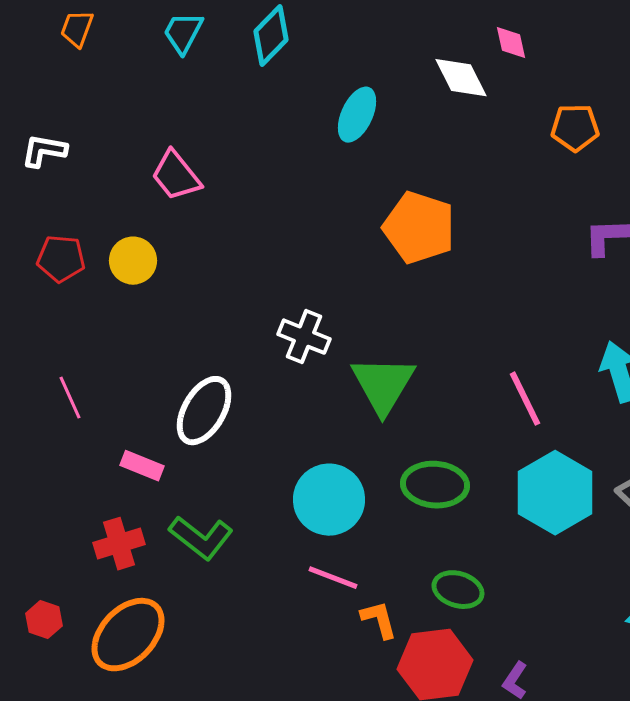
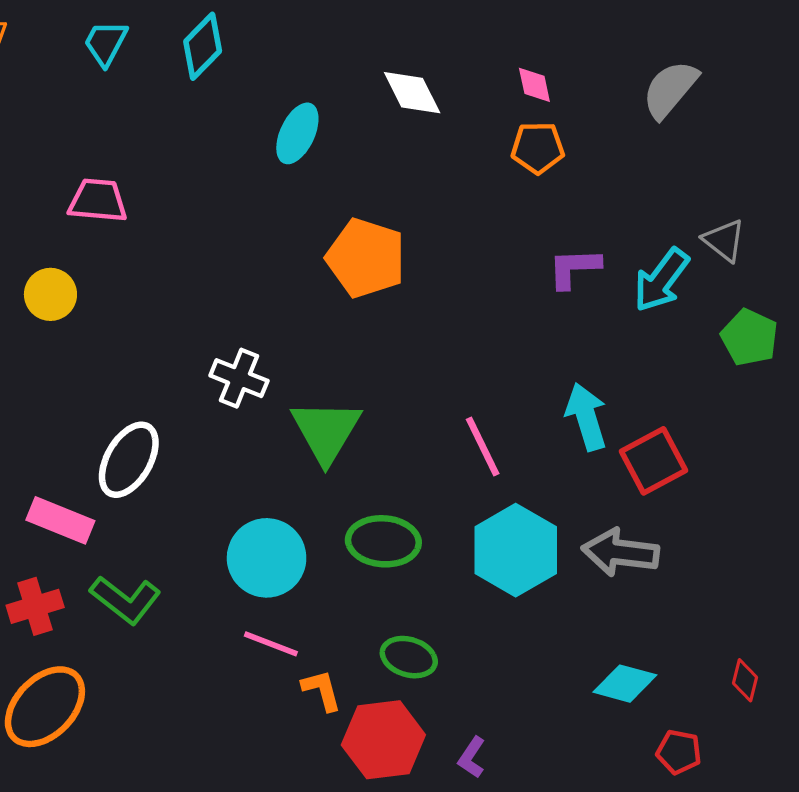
pink diamond: (511, 43) -> (534, 85), moved
pink trapezoid: (176, 176) -> (98, 201), turned 134
pink rectangle: (142, 466) -> (60, 520), size x1.4

